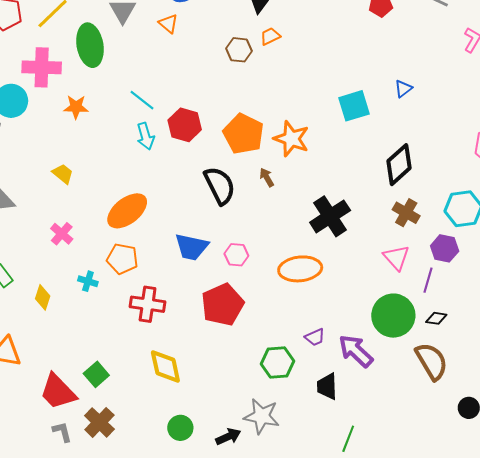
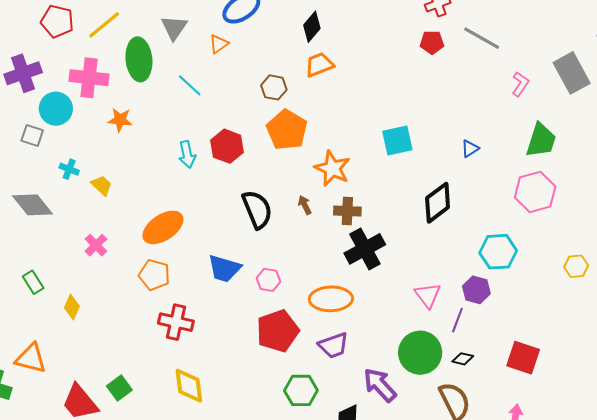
orange triangle: (168, 24) -> (219, 44), turned 40
orange trapezoid: (270, 36) -> (319, 65), size x1.4
brown hexagon: (239, 50) -> (274, 87), moved
blue triangle: (403, 89) -> (470, 149), moved
cyan line: (142, 100) -> (190, 85), moved
orange pentagon: (244, 134) -> (287, 130), moved
brown cross: (406, 213) -> (347, 211), moved, turned -32
cyan cross: (88, 281) -> (69, 169), moved
red pentagon: (223, 305) -> (278, 331), moved
purple trapezoid: (315, 337) -> (333, 345), moved, size x1.5

